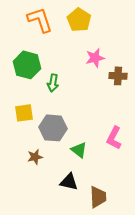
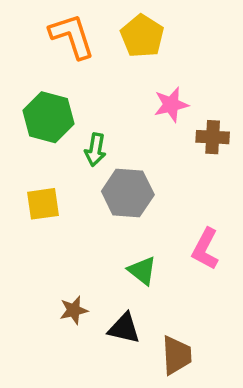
gray hexagon: (53, 128) -> (128, 193), moved
brown star: (35, 157) -> (74, 310), moved

